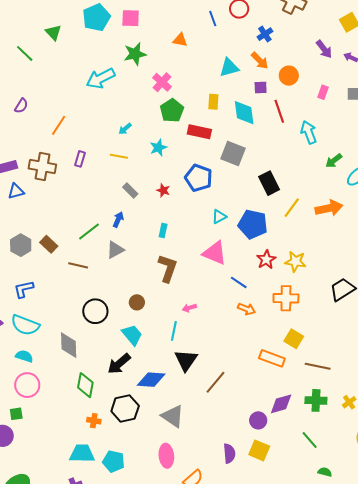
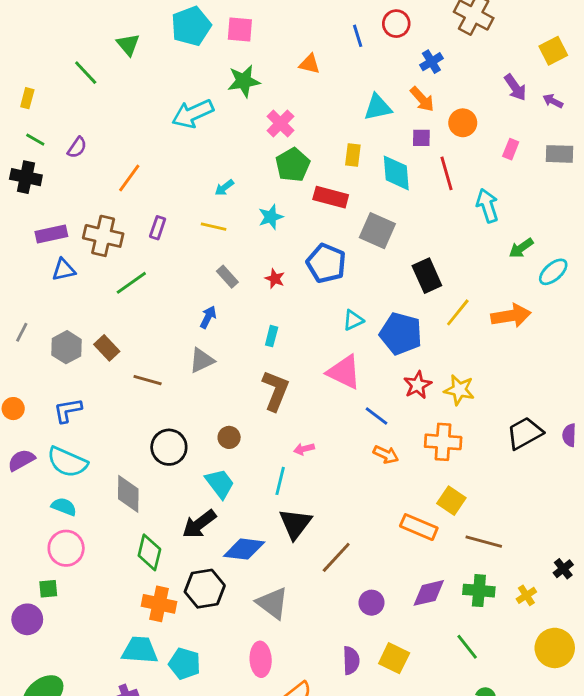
green line: (89, 231) -> (131, 283), moved
purple circle: (258, 420) -> (371, 603), moved
orange cross: (94, 421) -> (159, 604), size x1.6

